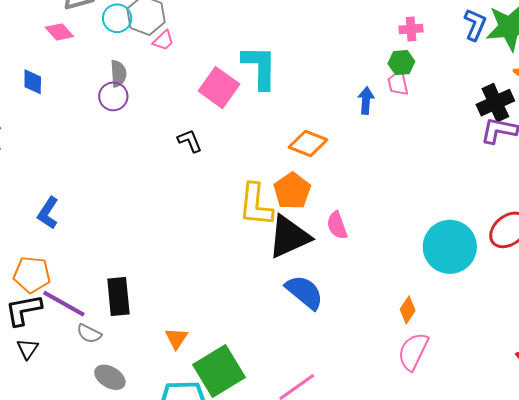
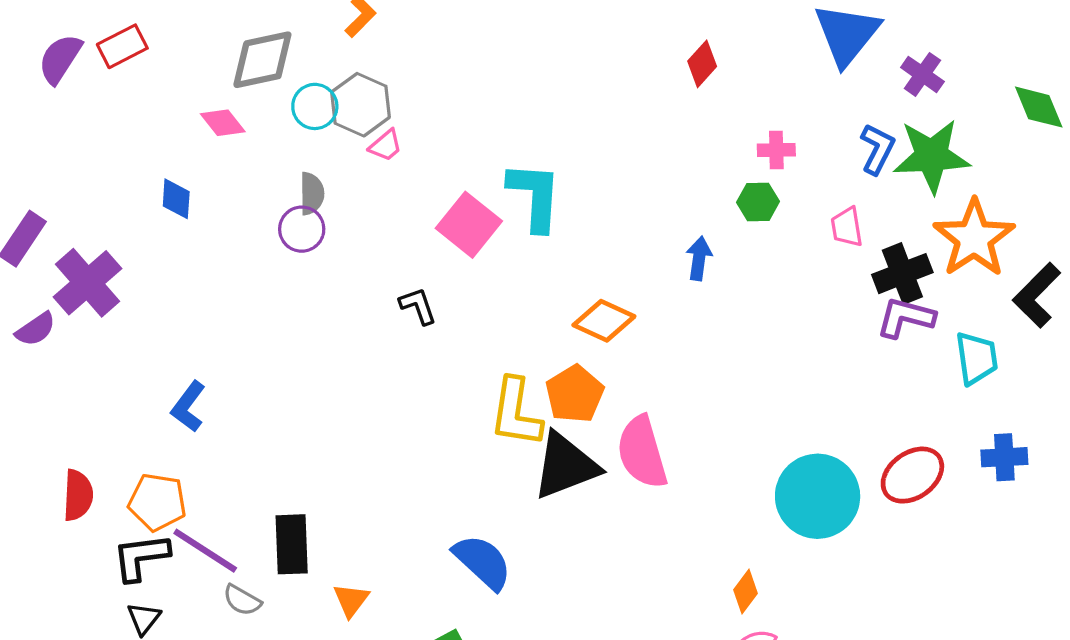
pink trapezoid: (398, 83) -> (847, 227), moved
pink semicircle: (337, 225) -> (642, 452), size x1.6
blue semicircle: (304, 292) -> (483, 562), moved
orange triangle: (176, 338) -> (351, 600), moved

